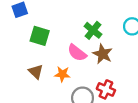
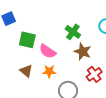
pink semicircle: (77, 53) -> (48, 51), moved
red cross: (106, 89) -> (94, 74), moved, turned 35

